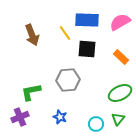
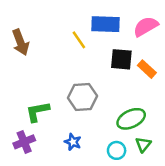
brown arrow: (32, 35) -> (21, 42), moved
black square: (87, 49) -> (121, 59), moved
green ellipse: (120, 93) -> (131, 119), moved

